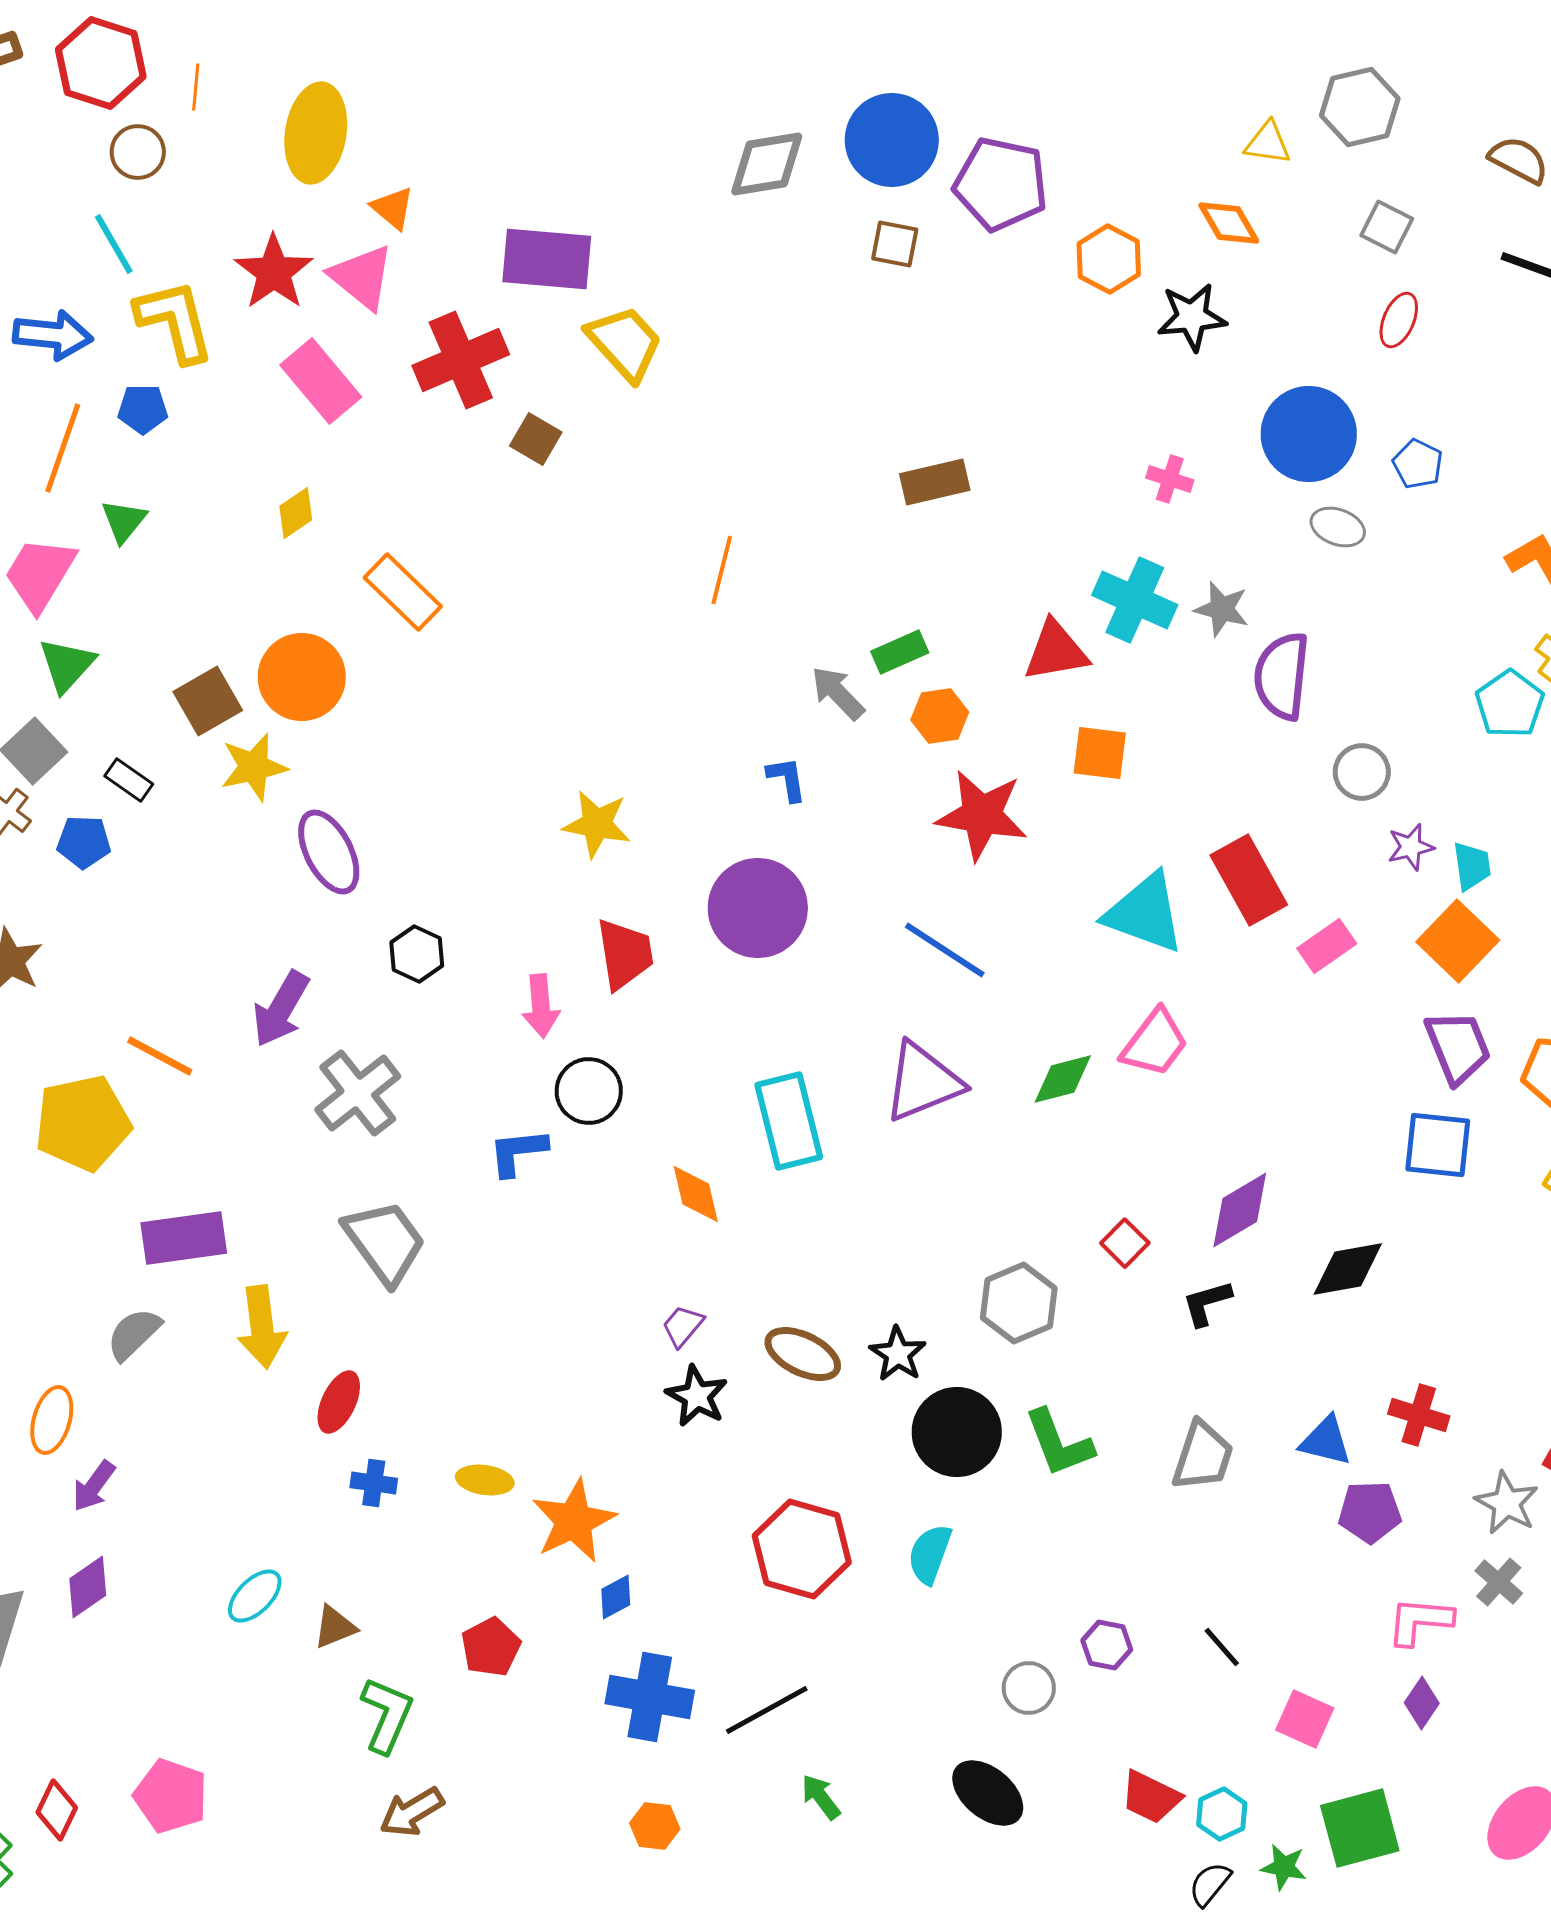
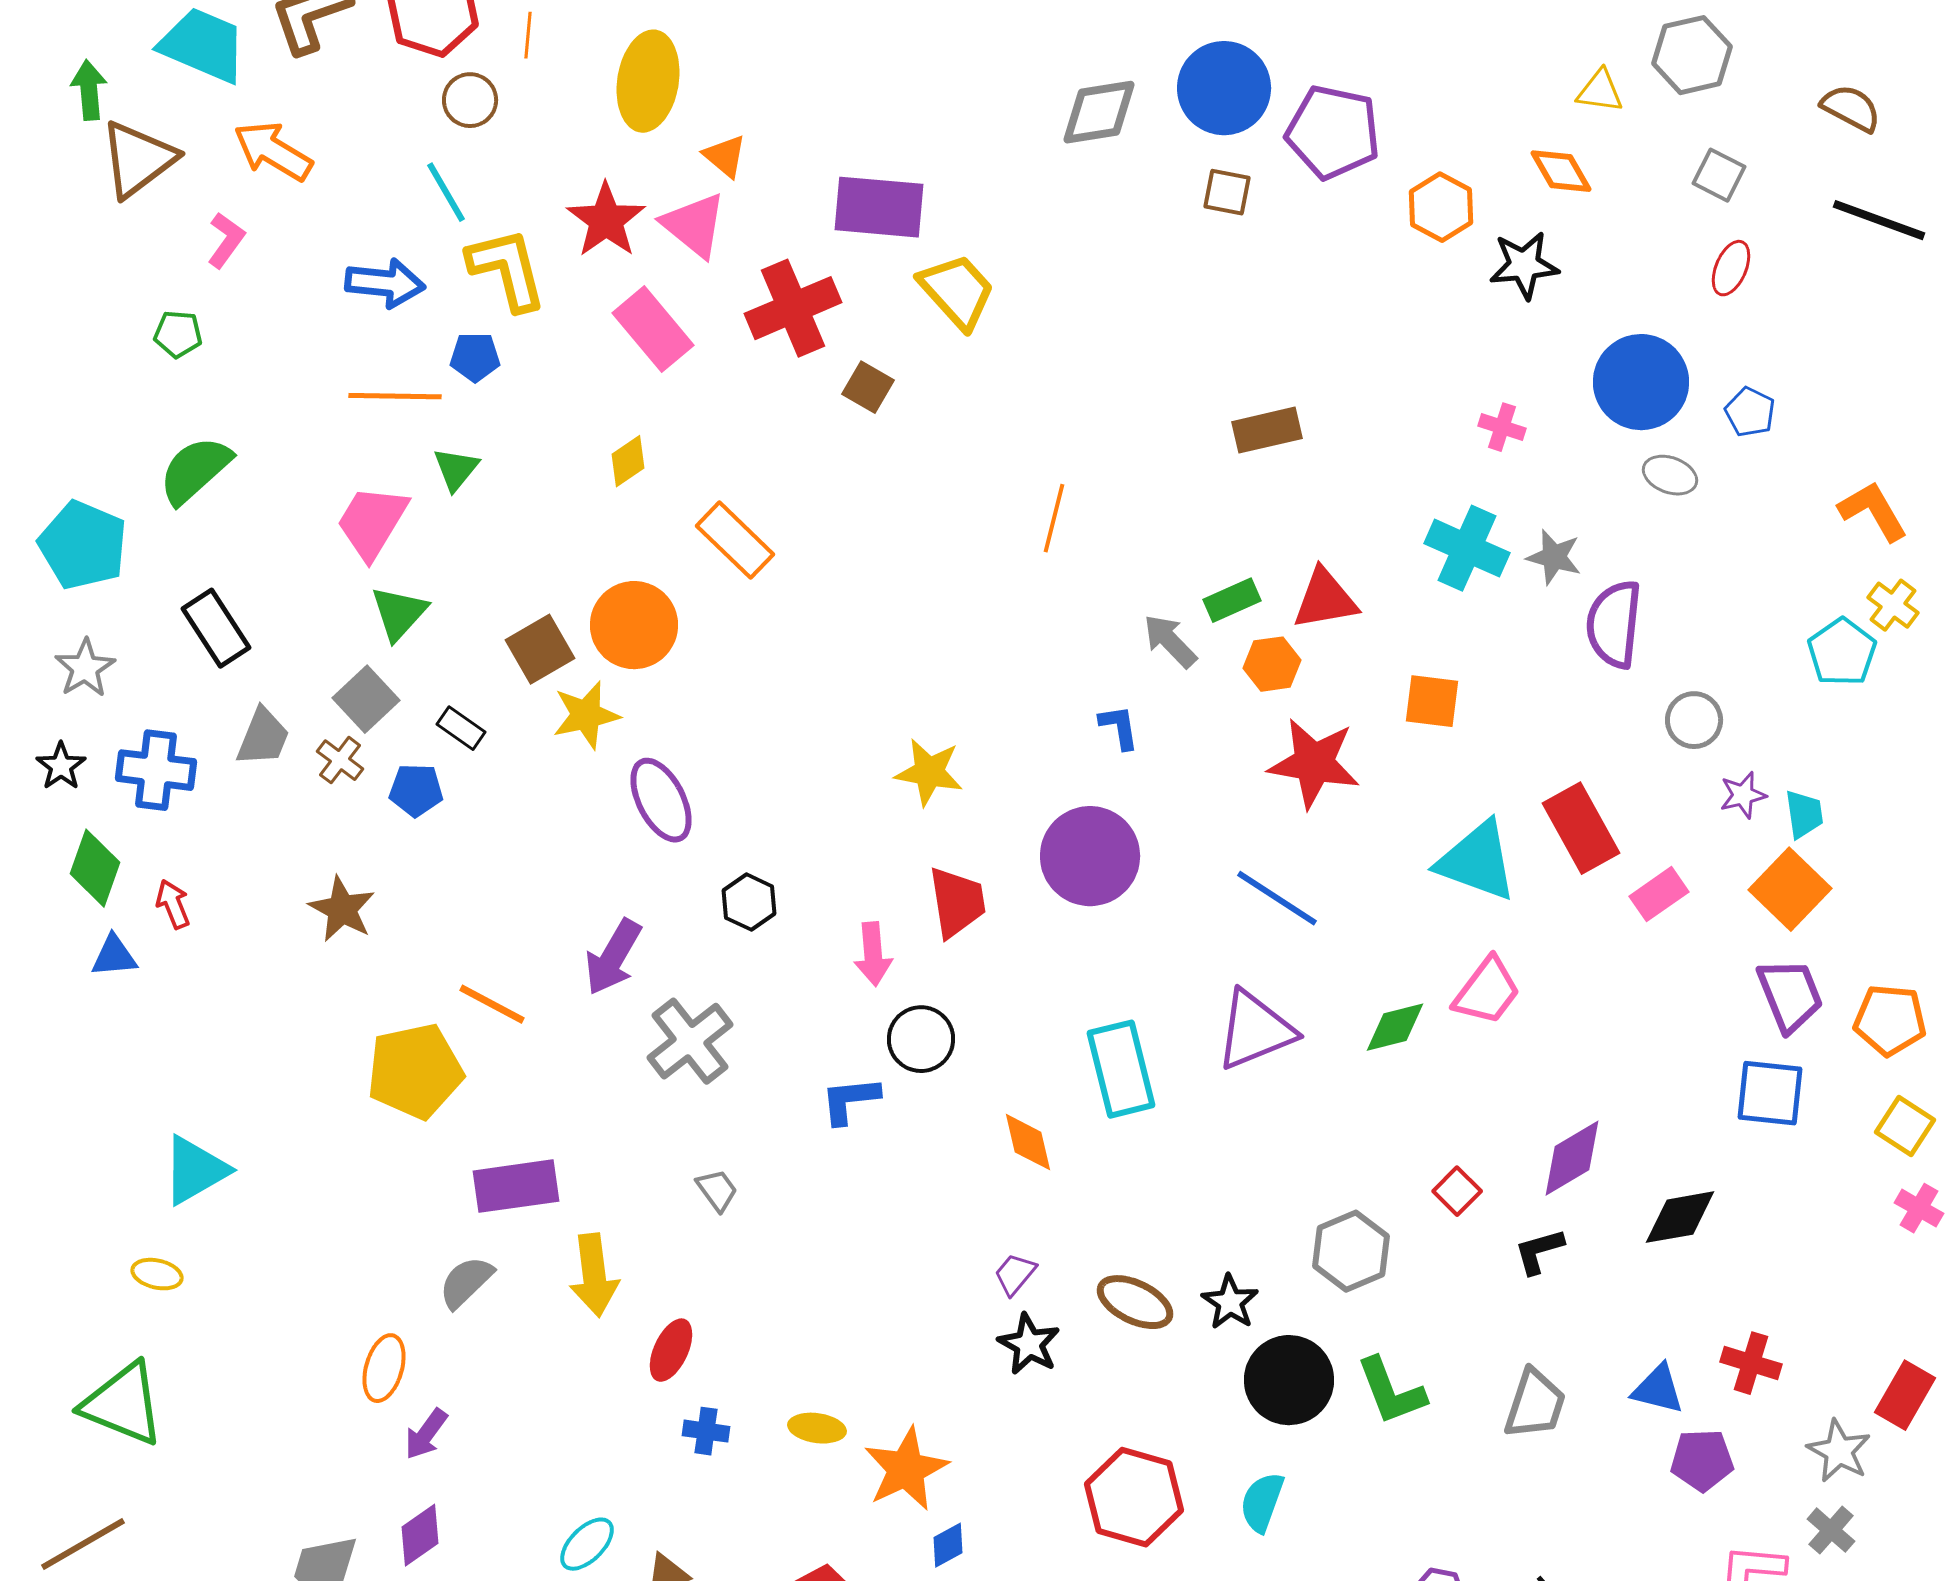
orange line: (63, 448) -> (395, 396), turned 72
red triangle: (1056, 651) -> (1325, 599), moved
gray trapezoid: (385, 1242) -> (717, 1190), size x0.5

